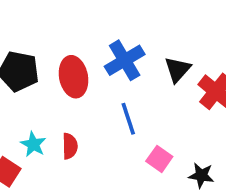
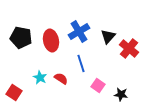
cyan star: (33, 144) -> (40, 77), moved
red semicircle: (70, 146) -> (61, 78), moved, turned -56

